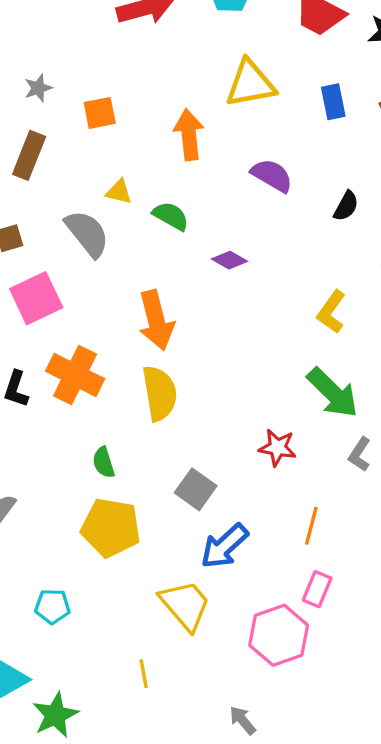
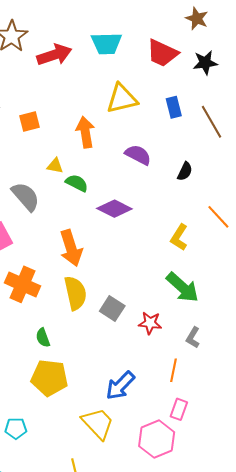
yellow triangle: (119, 192) -> (55, 166), moved
purple diamond: (229, 260) -> (114, 209), size x1.6
gray L-shape: (360, 454) -> (193, 338), moved
gray square: (196, 489) -> (112, 309), moved

